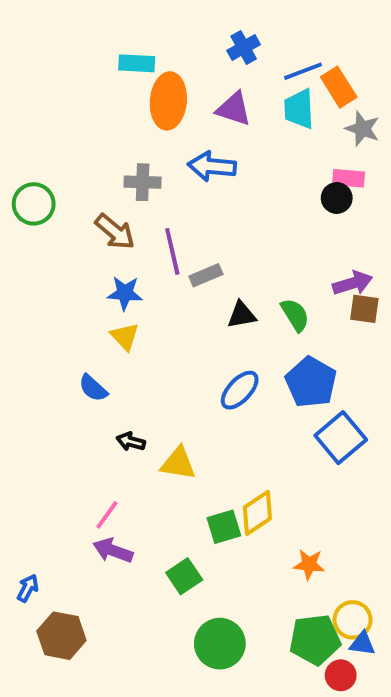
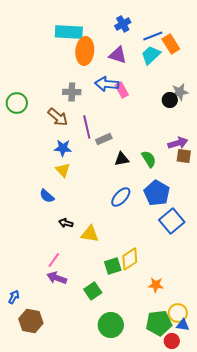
cyan rectangle: (137, 63) -> (69, 32), size x1.5
cyan trapezoid: (299, 109) -> (151, 55), turned 50
gray star: (362, 129) -> (180, 92), moved, turned -30
pink rectangle: (349, 178) -> (122, 90), moved, turned 56

